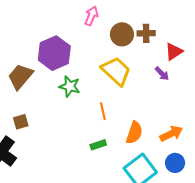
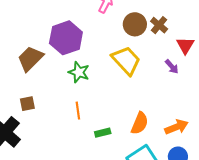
brown cross: (146, 33) -> (159, 25), turned 36
red triangle: (174, 51) -> (185, 45), turned -30
orange line: (103, 111) -> (78, 111), moved

